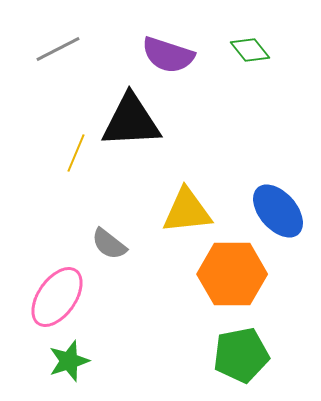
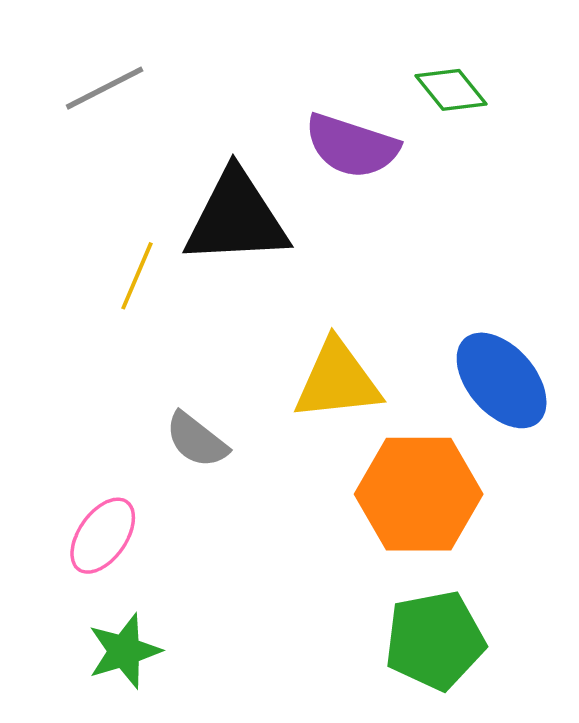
purple semicircle: (168, 55) -> (352, 146), moved
pink ellipse: (57, 297) -> (103, 536), size x0.7

